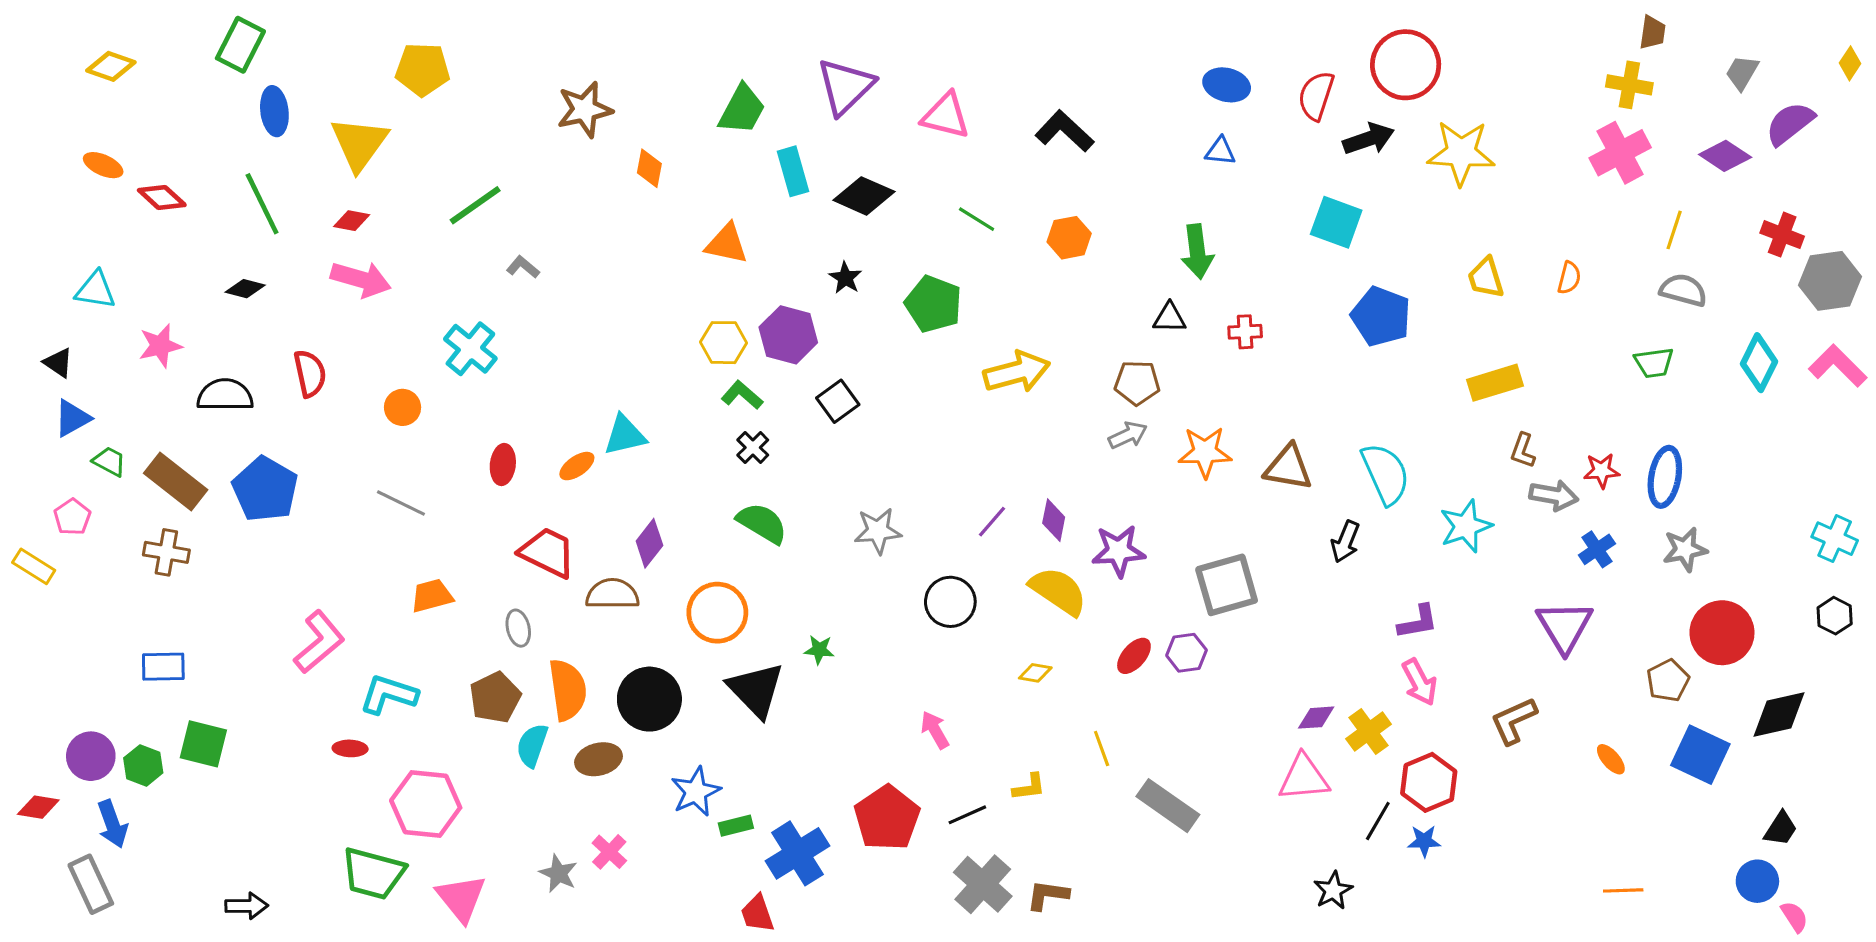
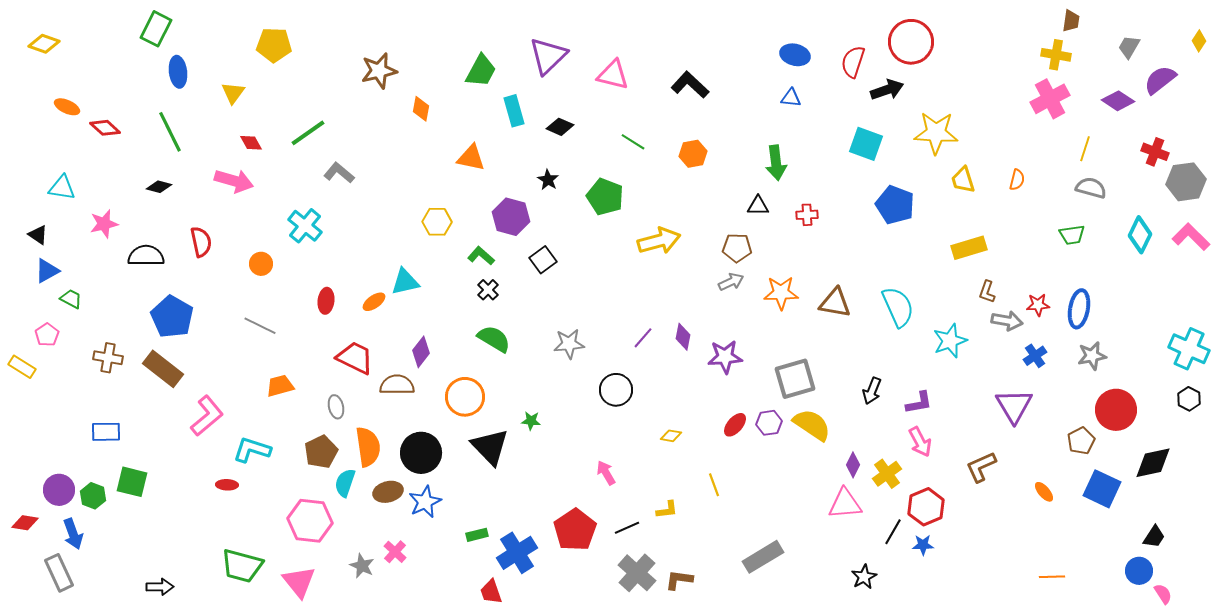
yellow diamond: (111, 66) -> (44, 44), moved
yellow triangle: (359, 144) -> (233, 93), size x0.6
yellow star: (1461, 153) -> (936, 133), moved
black diamond: (864, 196) -> (560, 127), size x0.7
red diamond: (352, 221) -> (251, 143), moved, turned 50
gray L-shape: (523, 267) -> (339, 173), size x1.4
yellow hexagon: (723, 343) -> (437, 222), moved
brown rectangle: (176, 481) -> (163, 369), moved
cyan cross: (1835, 539) -> (1189, 349), size x1.4
black arrow: (1345, 542) -> (872, 391), moved
yellow semicircle: (1058, 591) -> (812, 425), moved
purple diamond: (1316, 718) -> (853, 465), turned -60
blue star: (696, 792) -> (425, 502), moved
pink hexagon: (426, 804) -> (310, 521), moved
gray rectangle: (1168, 806) -> (763, 557), moved, turned -66

